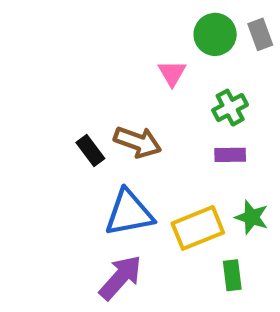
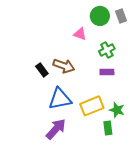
pink triangle: (172, 73) -> (80, 34), turned -40
green star: (252, 217) -> (117, 110), moved

